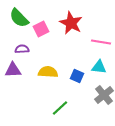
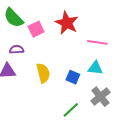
yellow semicircle: (48, 72) -> (43, 73), turned 72
green line: (60, 108) -> (71, 110), moved

